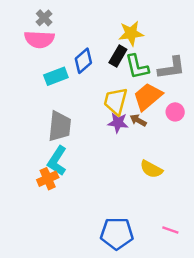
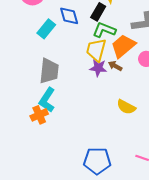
blue diamond: (83, 61) -> (69, 16), turned -65
green L-shape: (137, 67) -> (104, 30), moved, turned 125
cyan rectangle: (56, 76) -> (46, 29), turned -30

